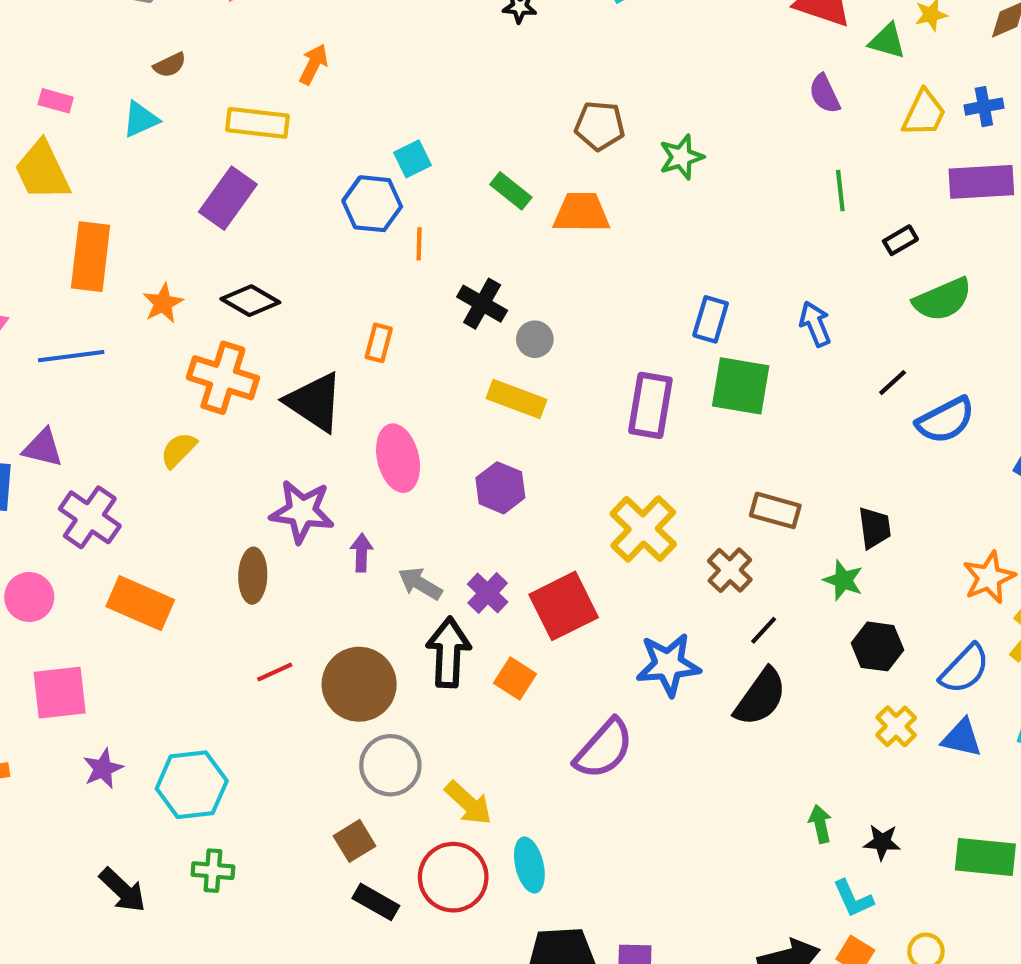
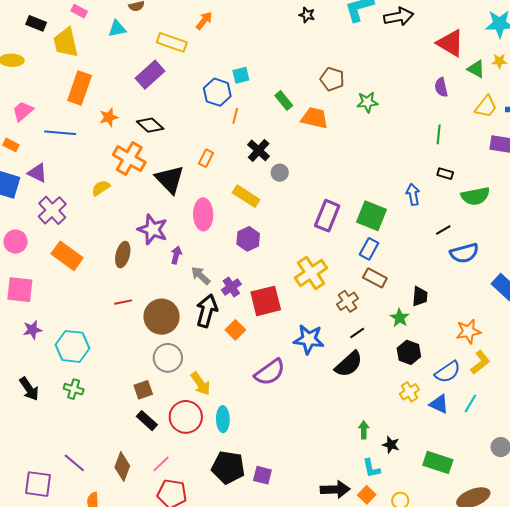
black rectangle: (900, 240) -> (445, 174), moved, turned 35
blue rectangle: (711, 319) -> (369, 249), moved
yellow rectangle: (516, 399) -> (246, 196), moved

